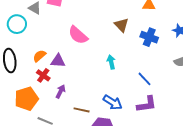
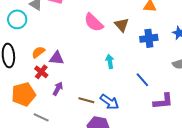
pink semicircle: (78, 35) -> (94, 22), moved
blue cross: (149, 37) -> (149, 38), turned -30
purple L-shape: (147, 104) -> (163, 101), moved
brown line: (82, 110) -> (86, 100), moved

